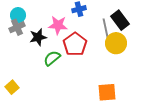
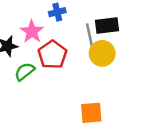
black rectangle: (120, 20) -> (107, 25), turned -60
pink star: (58, 25) -> (32, 32), turned 30

